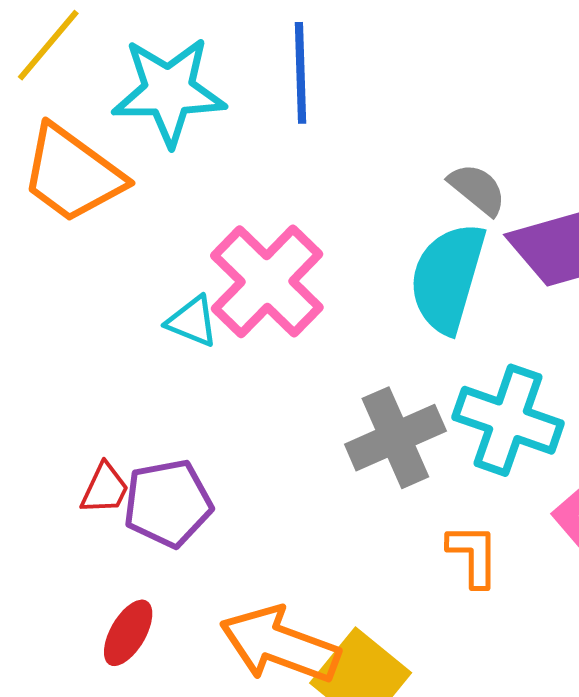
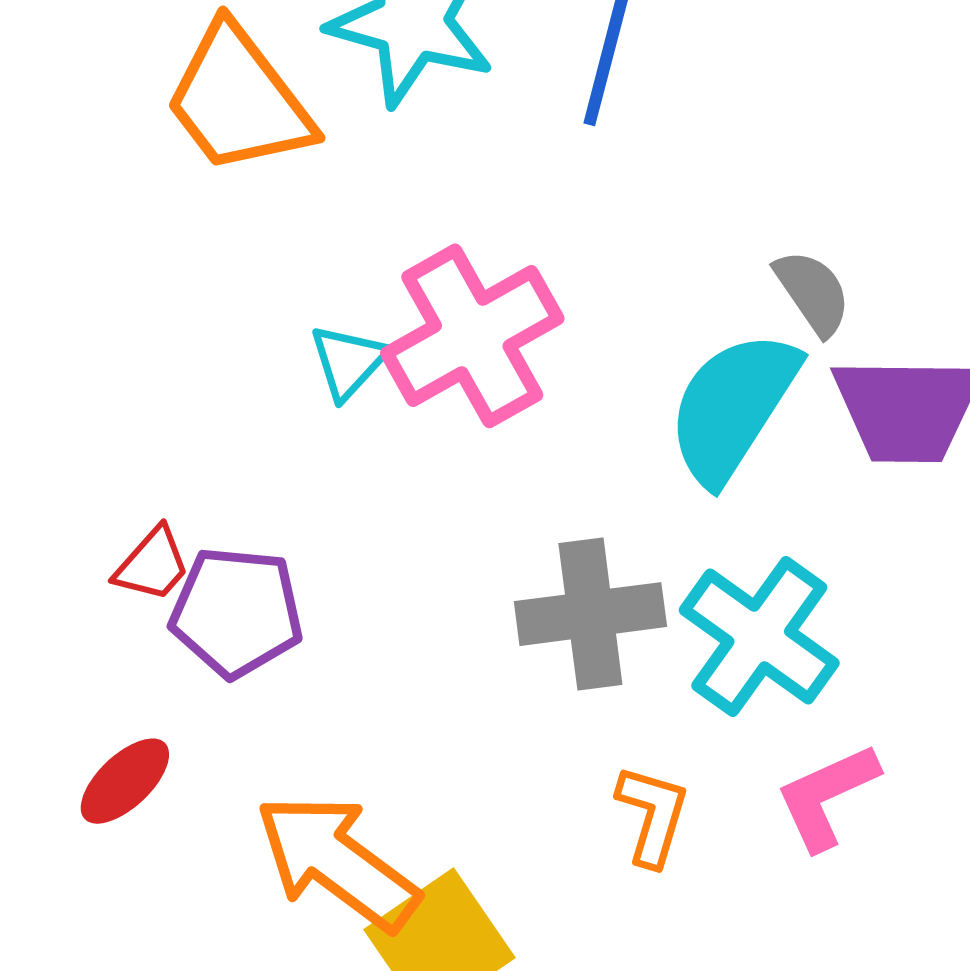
cyan triangle: (192, 321) -> (348, 362), turned 34

